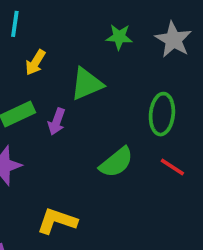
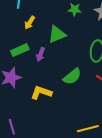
yellow L-shape: (57, 221) -> (41, 92), moved

